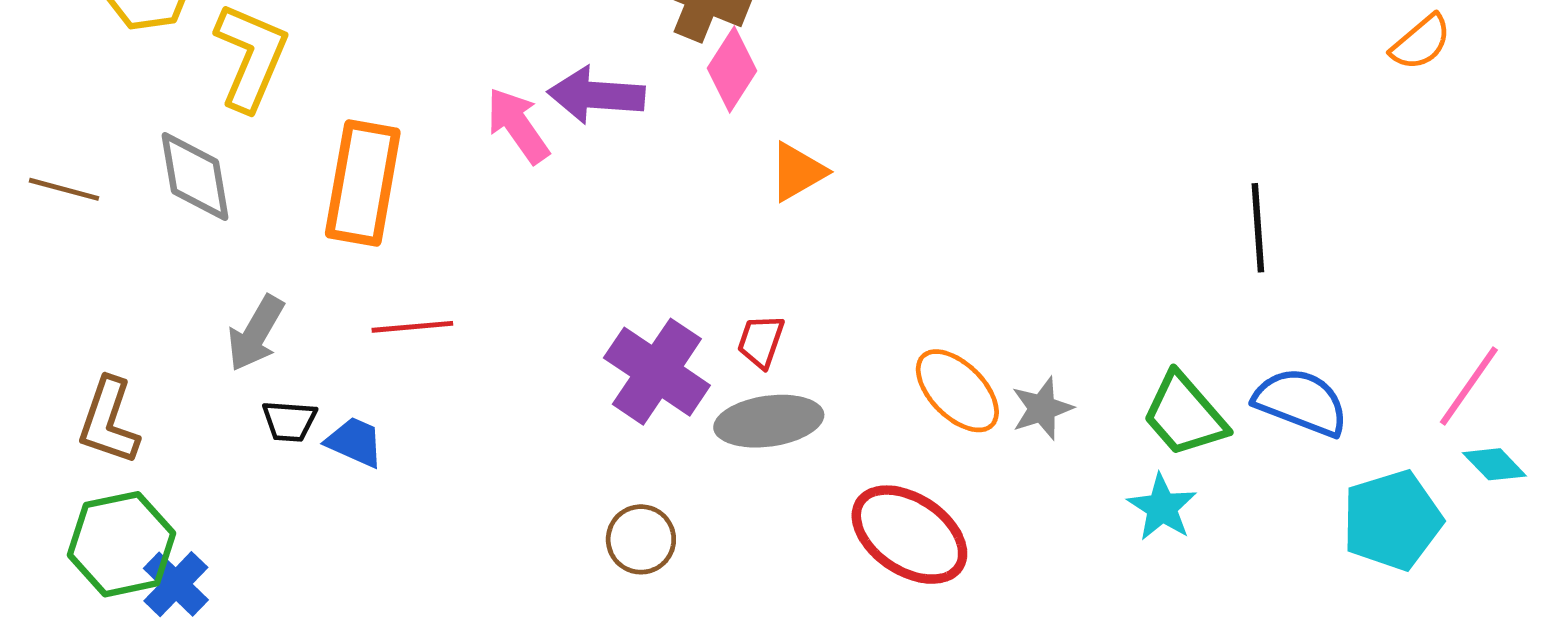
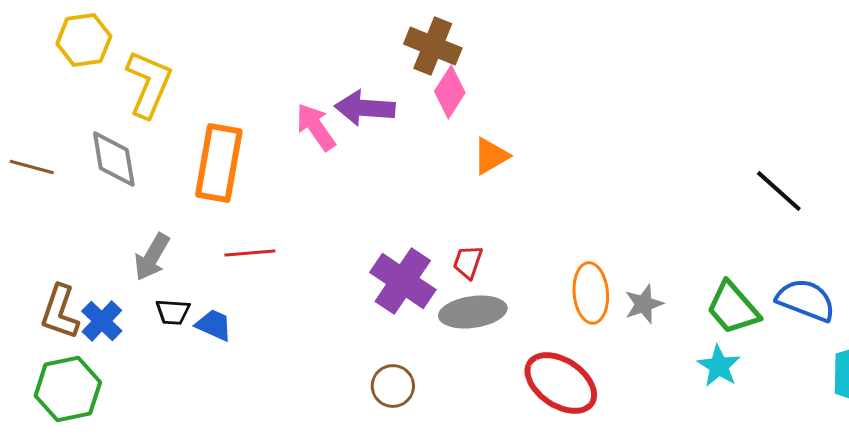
black line: (1258, 228) -> (779, 191), turned -44
orange ellipse: (957, 391) -> (591, 293), turned 40
blue cross: (176, 584) -> (102, 321), moved

